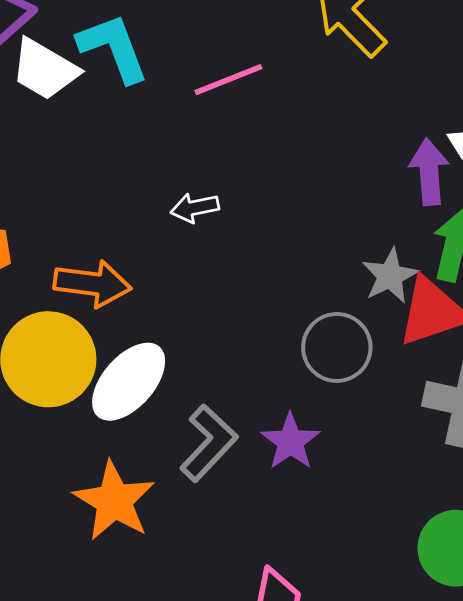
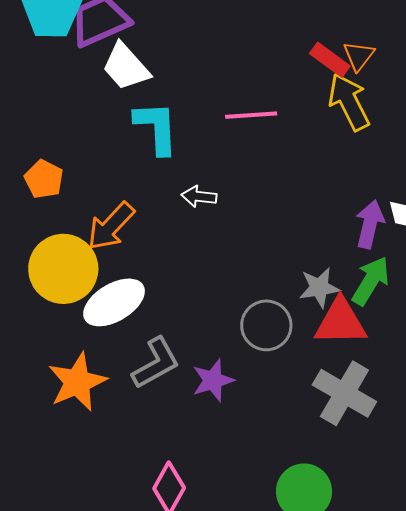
cyan L-shape: (113, 48) -> (156, 128), moved
orange arrow: (92, 284) -> (111, 226), turned 108

